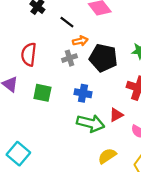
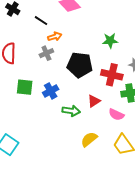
black pentagon: (103, 58) -> (80, 65), moved
blue cross: (83, 93) -> (51, 91), moved, turned -35
green arrow: (91, 123) -> (71, 111), size x0.7

